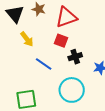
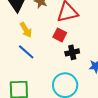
blue line: (44, 64) -> (26, 52), moved

